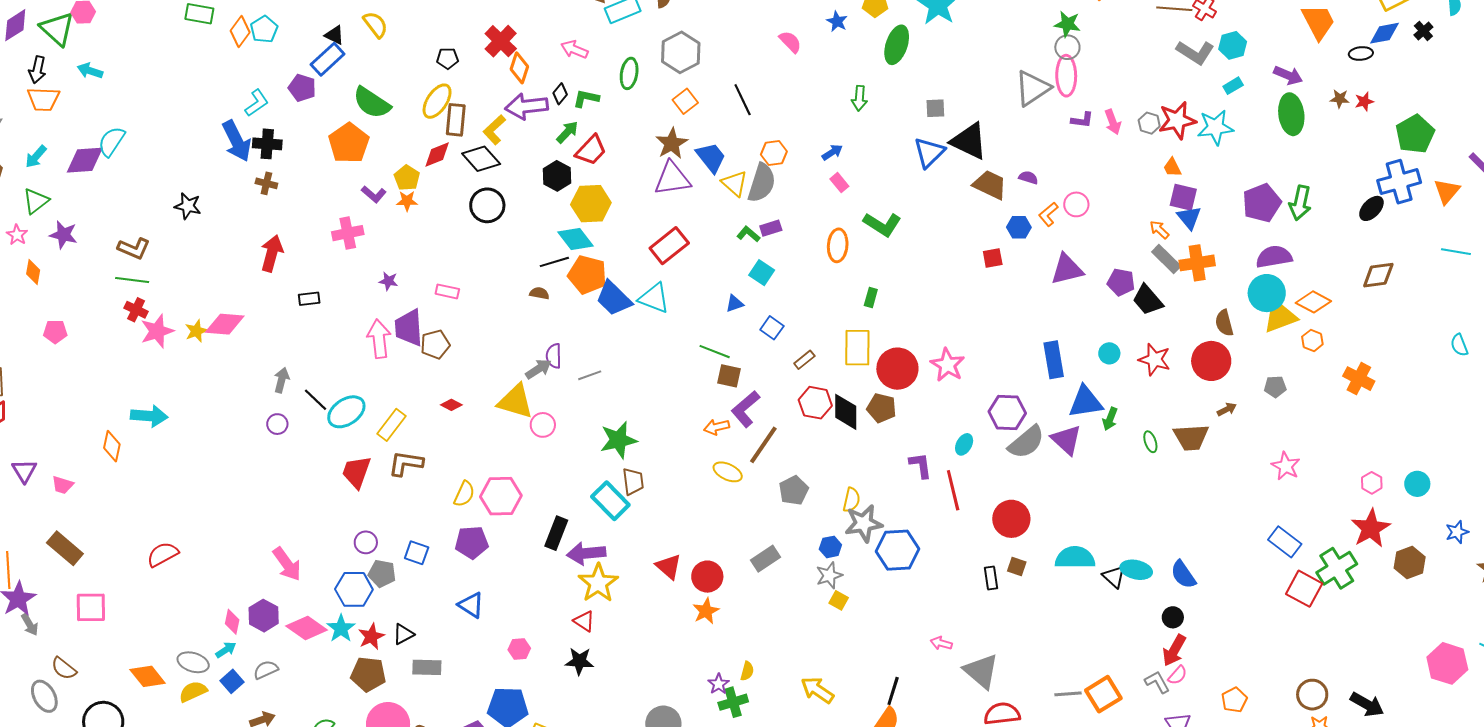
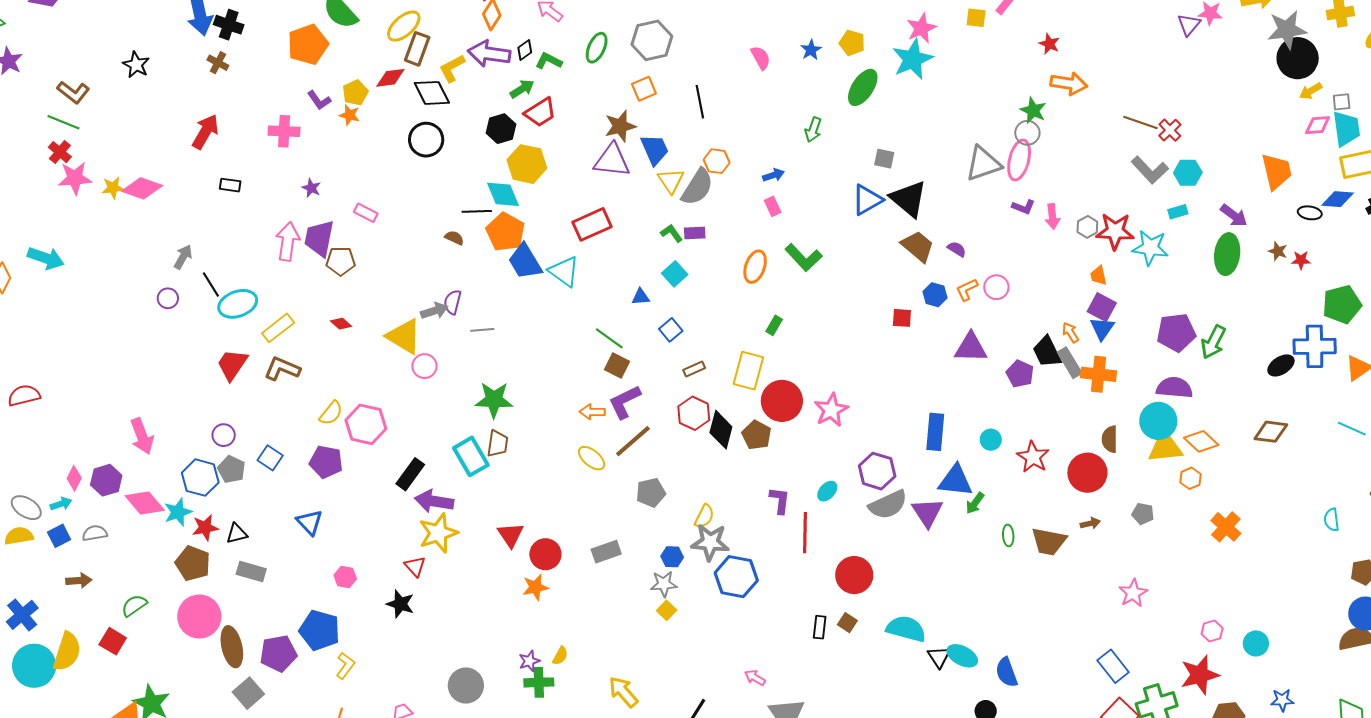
black trapezoid: (1148, 300) -> (1047, 352), moved

